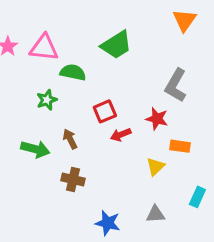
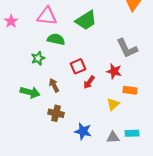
pink triangle: (44, 48) -> (47, 16), moved
gray L-shape: (176, 85) -> (127, 48), turned -55
red arrow: (121, 135) -> (89, 82), turned -32
cyan rectangle: (197, 197) -> (132, 133), moved, turned 64
blue star: (108, 223) -> (83, 131), moved

